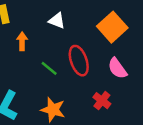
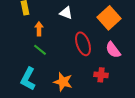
green line: (49, 68) -> (40, 50), moved
red cross: (102, 101) -> (101, 75), turned -32

